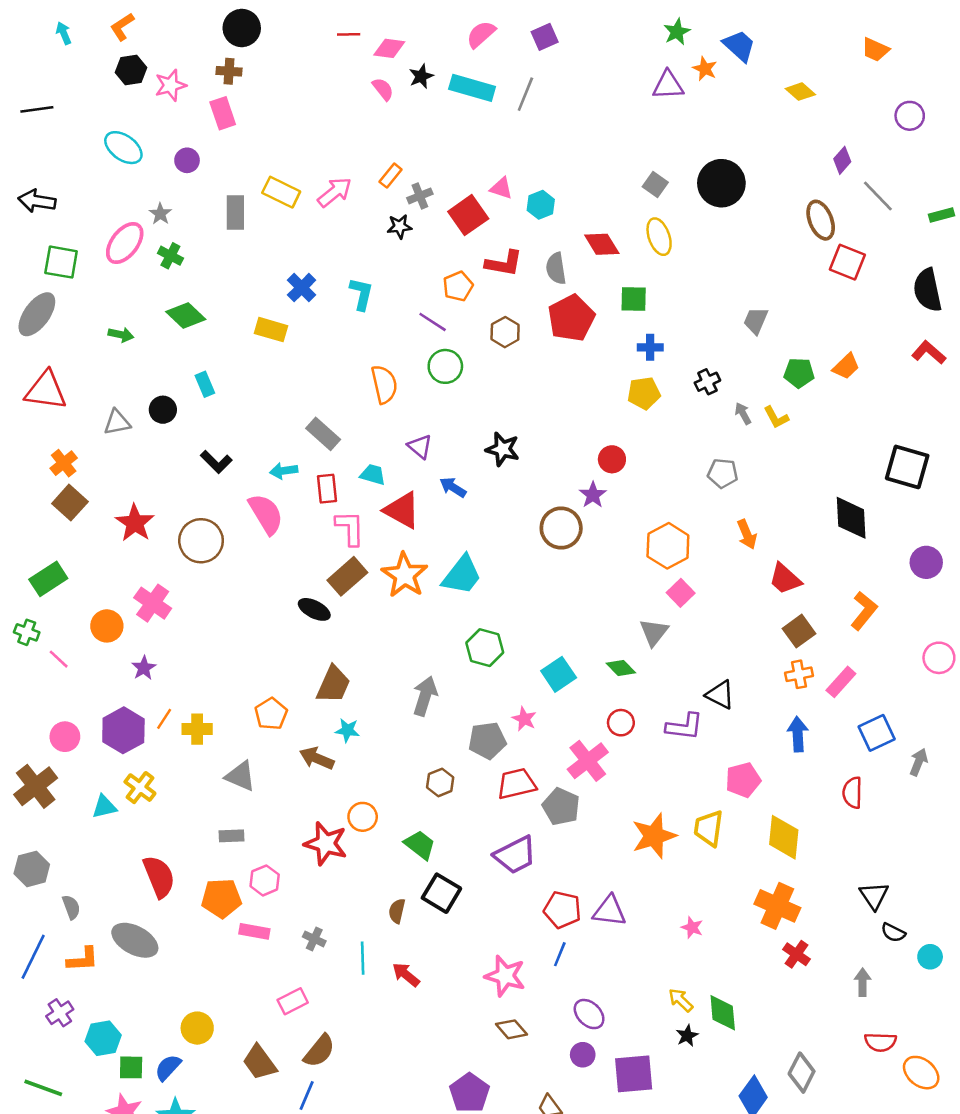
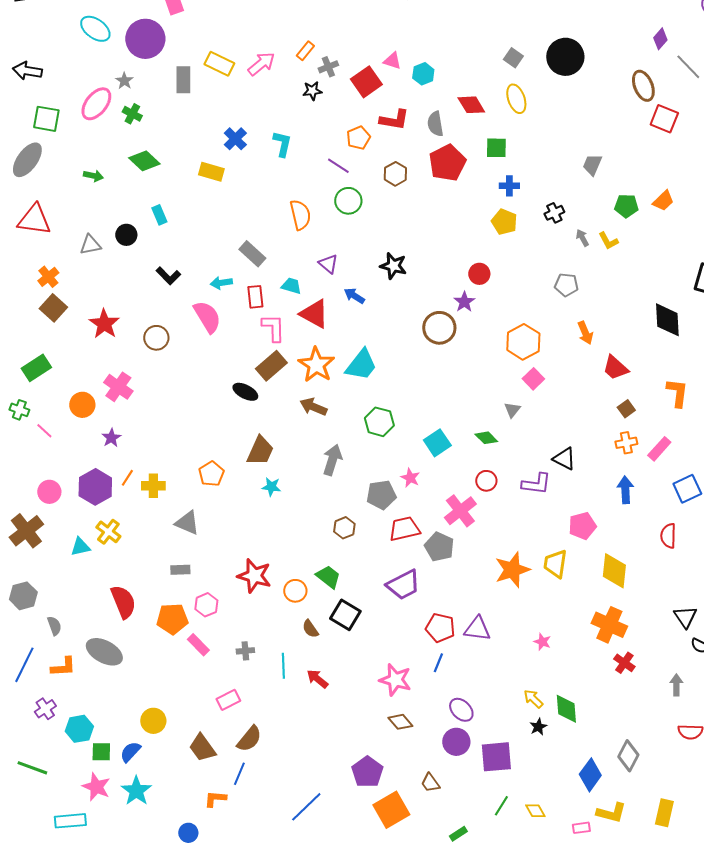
purple circle: (187, 160) -> (145, 39), size x2.0
yellow pentagon: (644, 393) -> (504, 222), turned 30
brown circle: (201, 541) -> (156, 338), size x0.7
orange L-shape: (864, 611) -> (677, 393), turned -32
brown square: (799, 631) -> (626, 409), size x0.7
gray triangle: (654, 632) -> (512, 410), size x0.7
brown arrow: (317, 758) -> (313, 407), moved
orange circle: (363, 817) -> (295, 591), moved
brown semicircle: (397, 911) -> (310, 629), turned -48
pink rectangle: (254, 931) -> (198, 645), turned 35
gray cross: (314, 939) -> (245, 651), turned -30
purple circle: (583, 1055) -> (456, 742), size x1.4

